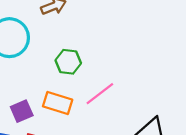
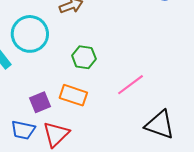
pink line: (100, 94) -> (130, 85), moved

